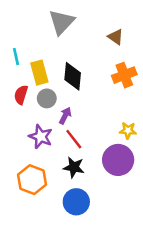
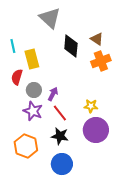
gray triangle: (62, 22) -> (50, 18), turned -30
brown triangle: (116, 37) -> (97, 39), moved
black diamond: (73, 76) -> (71, 46), moved
gray circle: (47, 98) -> (34, 90), moved
yellow star: (128, 130) -> (91, 106), moved

